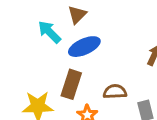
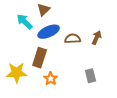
brown semicircle: (115, 92) -> (73, 39), moved

